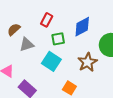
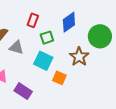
gray triangle: (27, 45) -> (16, 47), turned 42
orange square: (69, 88) -> (59, 78), moved

